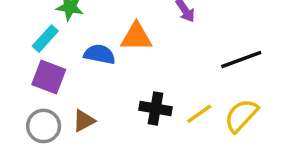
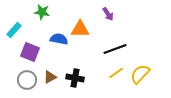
cyan rectangle: (45, 39) -> (14, 30), moved
black line: (241, 60) -> (115, 49), moved
black cross: (155, 108) -> (75, 78), moved

